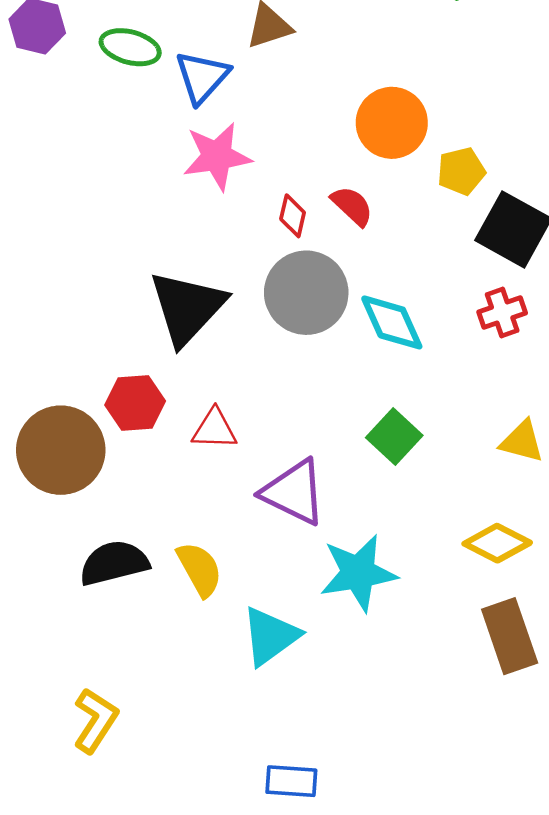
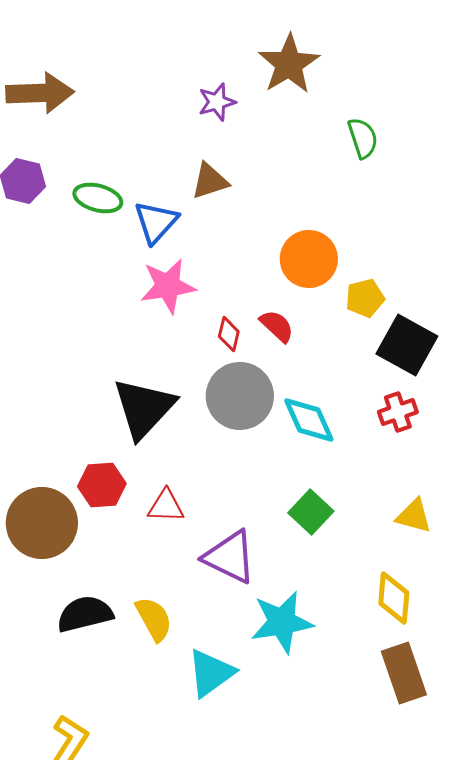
yellow diamond: (497, 543) -> (394, 598), turned 68

